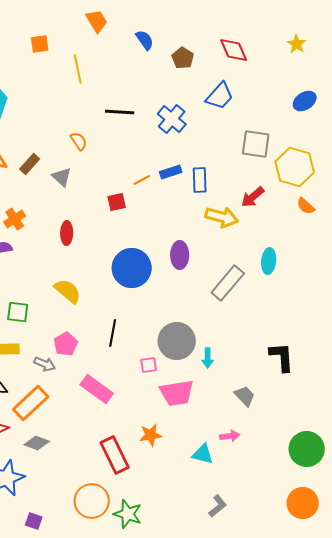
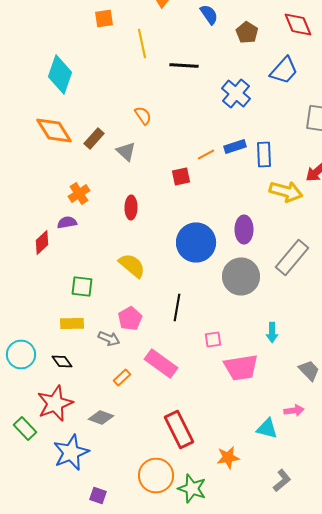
black line: (120, 112) -> (184, 66), moved
gray circle: (177, 341) -> (241, 276), moved
orange rectangle: (31, 403) -> (122, 378), moved, size x0.5
orange star: (151, 435) -> (228, 458), moved

